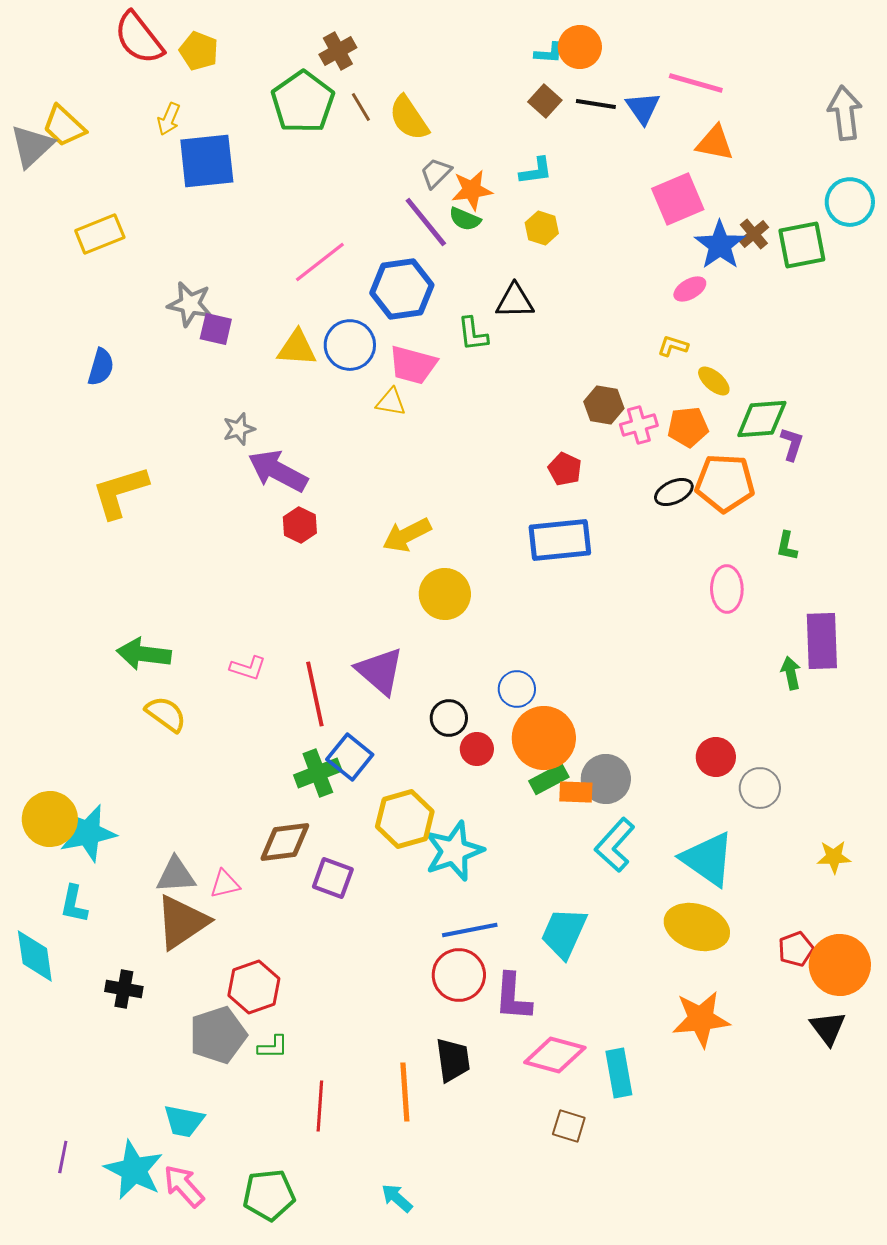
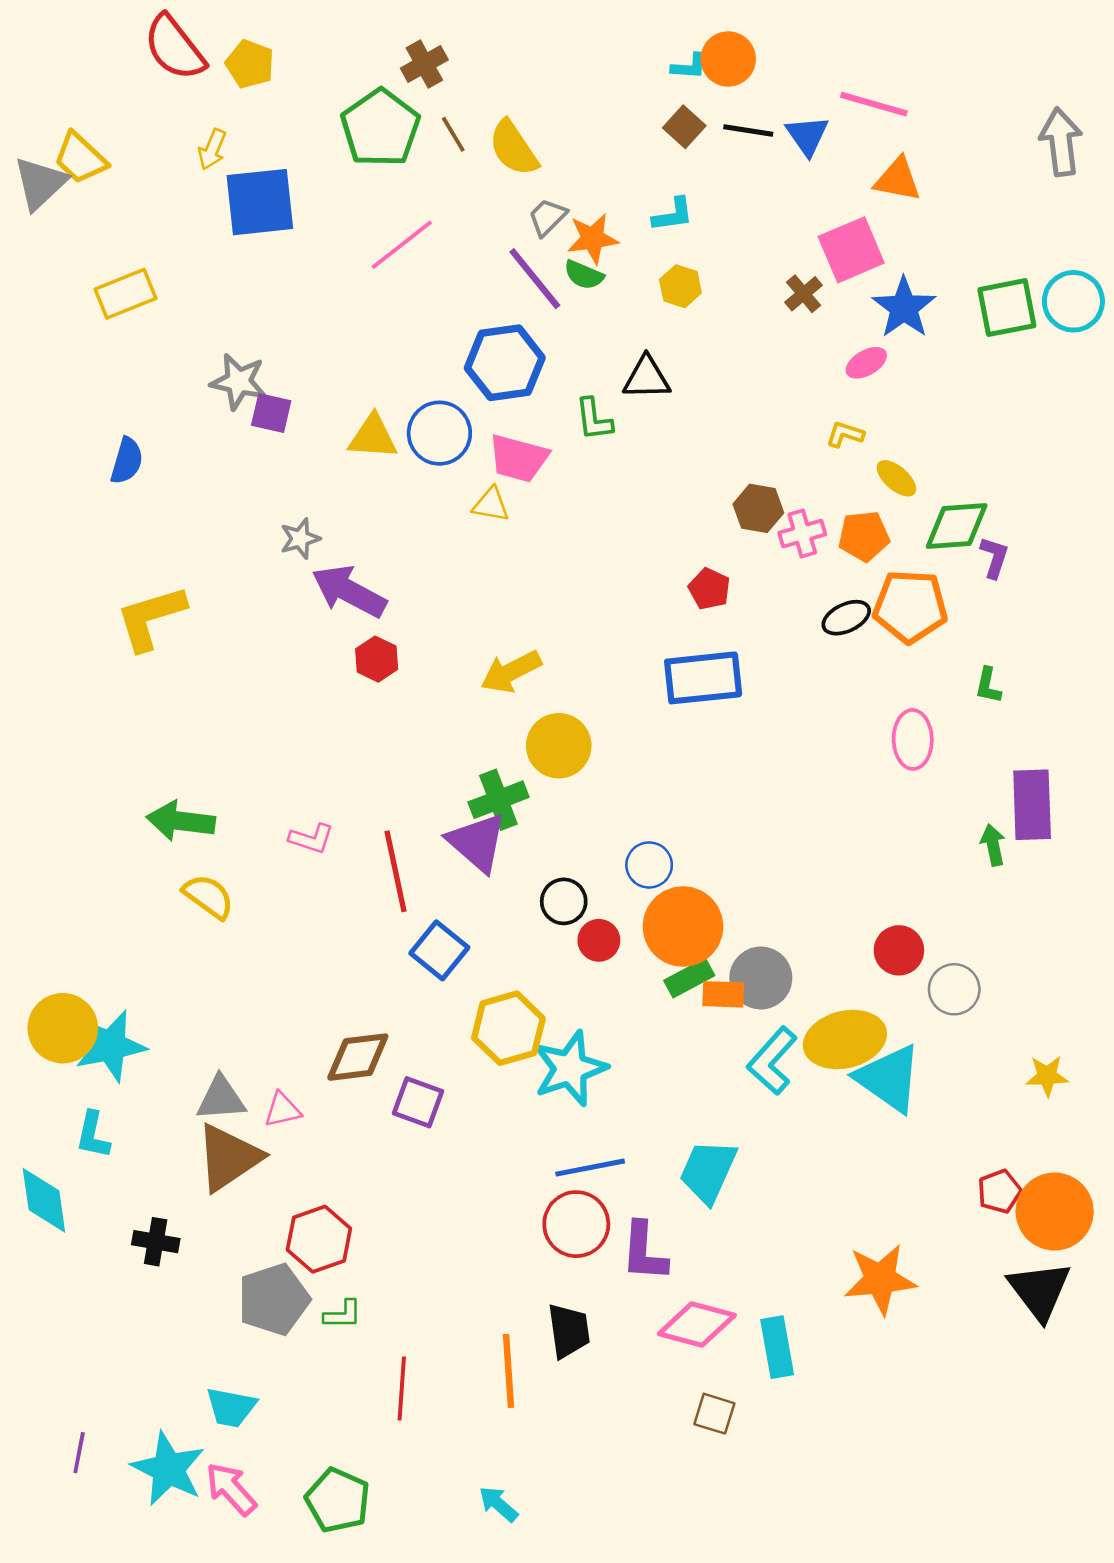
cyan circle: (850, 202) -> (1073, 301), moved
brown cross: (754, 234) -> (804, 294), moved
pink line: (320, 262) -> (402, 245), moved
green cross: (318, 773) -> (498, 800), moved
yellow ellipse: (697, 927) -> (845, 1040), moved, turned -32
black triangle: (828, 1028) -> (1040, 1291), size x1.4
green pentagon: (269, 1195) -> (338, 1500), turned 30

